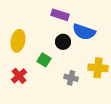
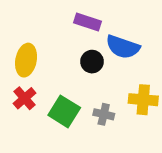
green square: (44, 60) -> (64, 111), moved, size x1.5
red cross: (19, 76) -> (25, 98), moved

